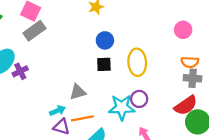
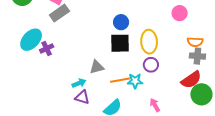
pink circle: (183, 30) -> (180, 13), moved
black square: (104, 64) -> (120, 43), size x1.5
purple circle: (139, 99) -> (151, 65), moved
cyan star: (122, 107) -> (135, 81), size x0.7
orange line: (82, 118) -> (120, 80), moved

